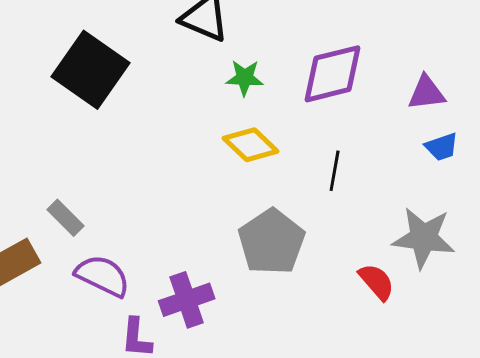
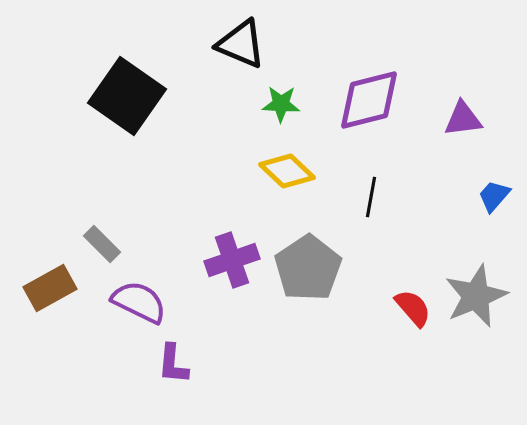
blue trapezoid: (442, 147) -> (494, 196), moved, turned 150
gray star: (424, 238) -> (476, 296), moved, turned -30
purple cross: (187, 300) -> (232, 260), moved

